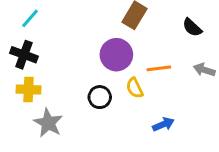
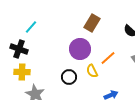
cyan line: (30, 18) -> (31, 27), moved
orange line: (159, 68) -> (108, 58), turned -35

